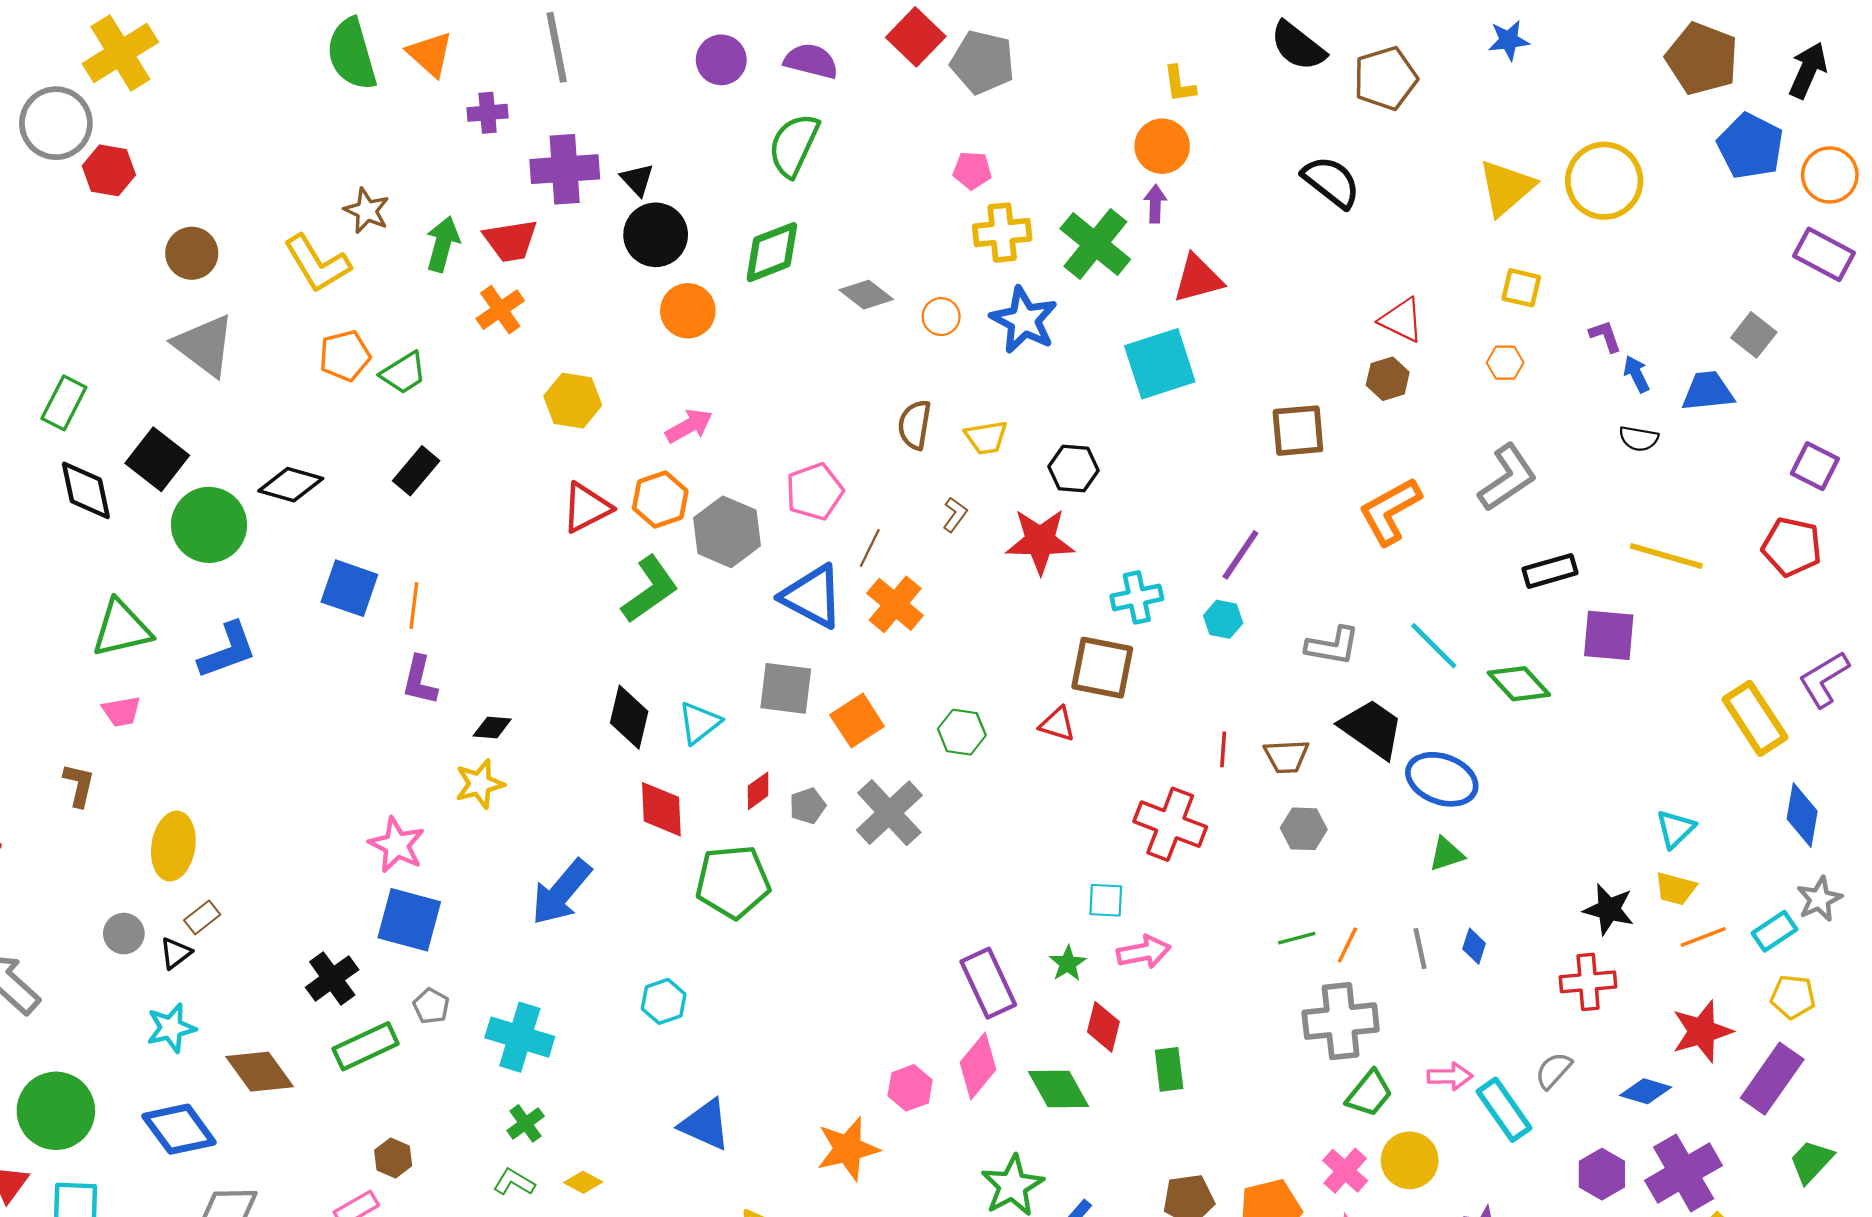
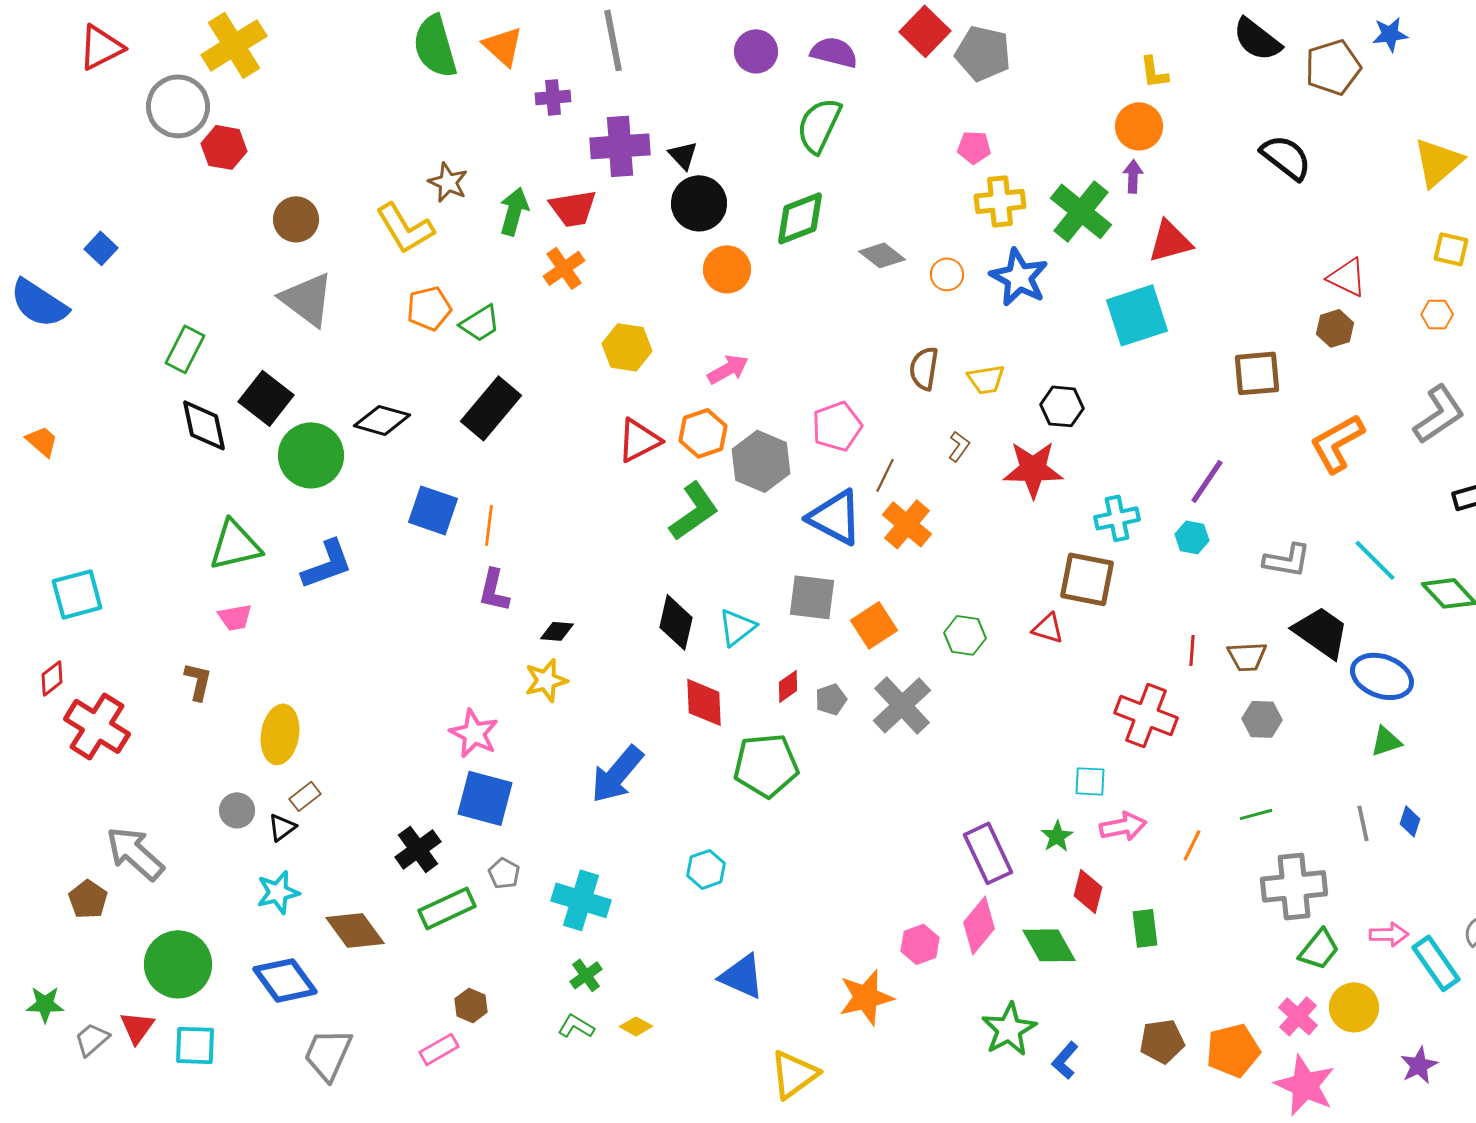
blue star: (1509, 40) -> (1390, 34), moved
black rectangle: (416, 471) -> (491, 408), size x1.5
orange line: (1347, 945) -> (1192, 845), moved

